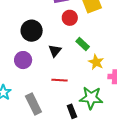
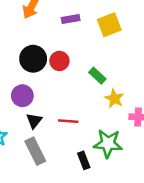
red circle: (70, 18) -> (59, 61), moved
black triangle: (55, 51) -> (34, 121), moved

